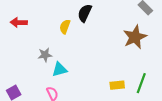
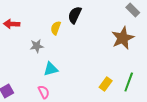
gray star: (45, 55) -> (37, 46), moved
yellow rectangle: (117, 85) -> (106, 84), turned -48

